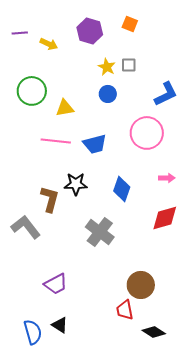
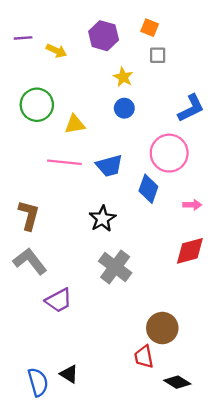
gray square: (129, 65) -> (158, 55), moved
black star: (76, 184) -> (102, 219), moved, turned -30
blue diamond: (122, 189) -> (148, 189), moved
brown L-shape: (50, 199) -> (29, 215), moved
purple trapezoid: (56, 284) -> (59, 300), moved

